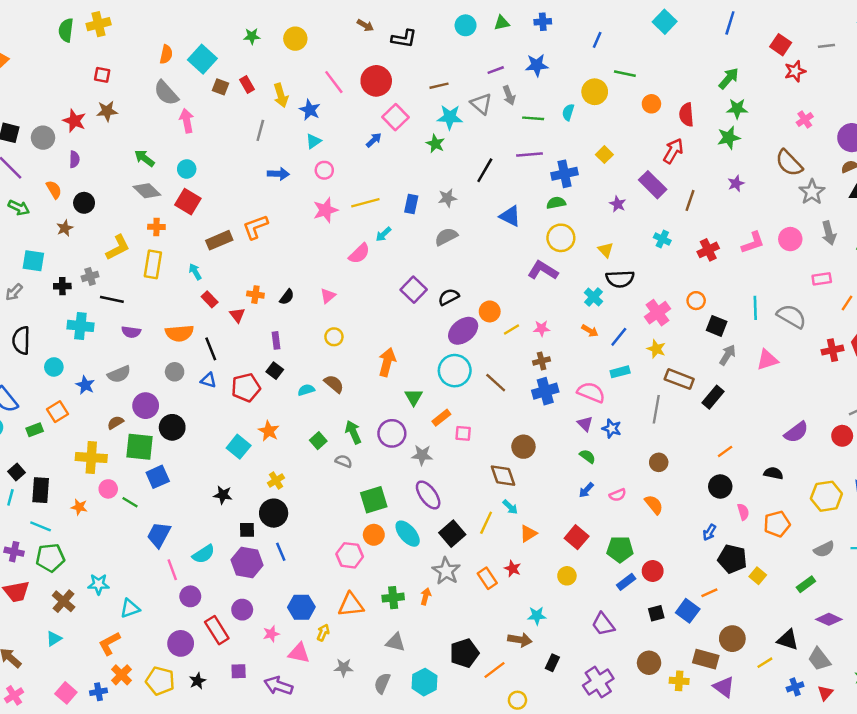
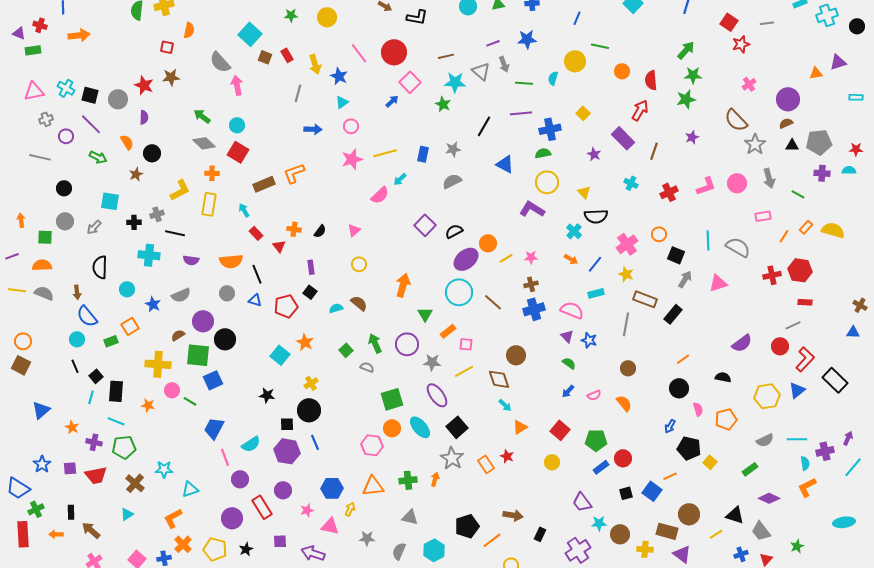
orange semicircle: (166, 54) -> (189, 30), moved
yellow line: (486, 523) -> (464, 371), moved, turned 36
cyan star: (537, 616) -> (599, 523), moved

